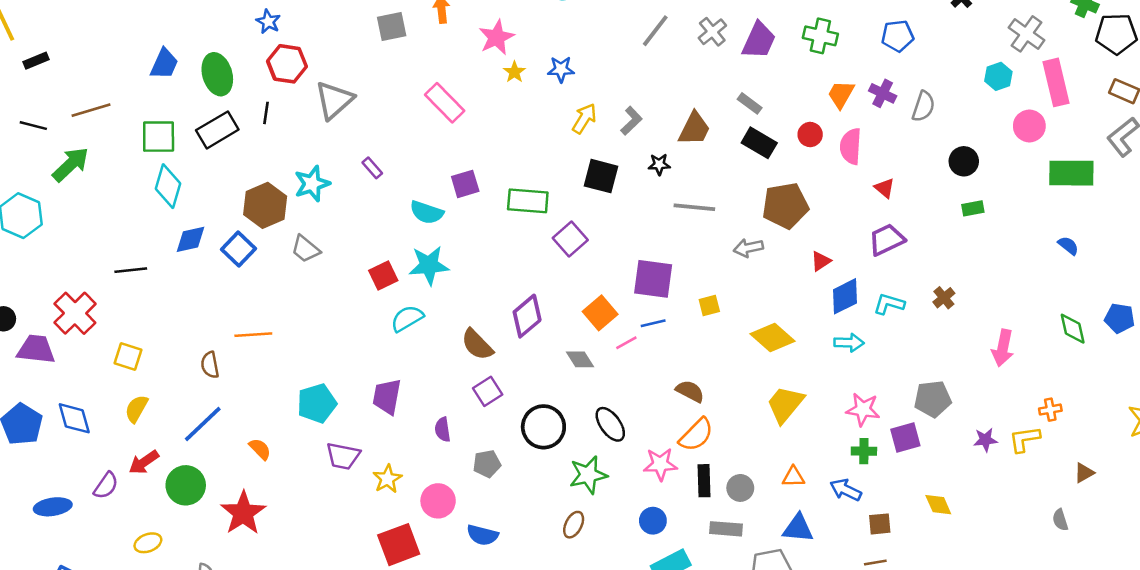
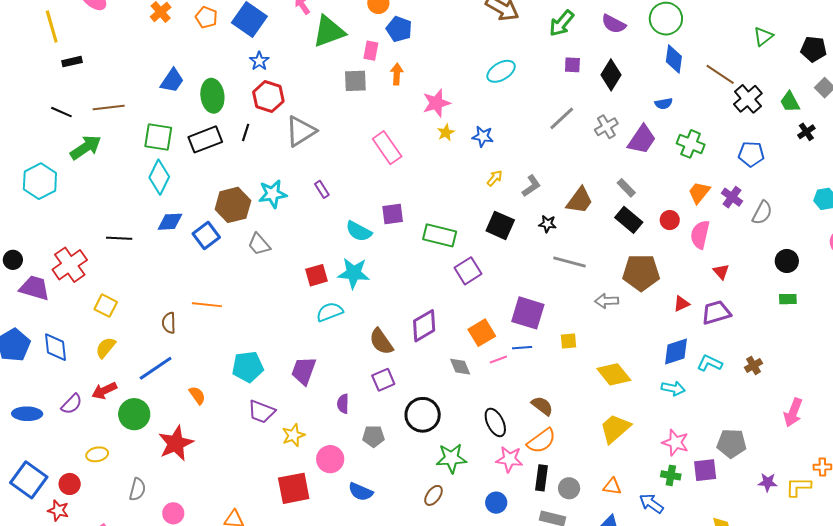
yellow arrow: (584, 118) -> (495, 178), size x0.7
red triangle: (821, 261) -> (682, 304), moved
black ellipse: (610, 424) -> (495, 422), moved

